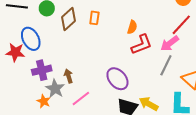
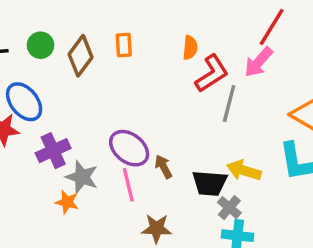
gray line: (166, 65) -> (229, 104), moved
brown arrow: (69, 76) -> (163, 167), moved
purple ellipse: (117, 79) -> (129, 148), moved
pink line: (81, 99) -> (128, 185), turned -54

